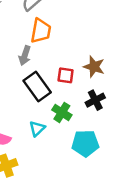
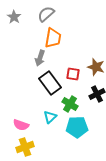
cyan pentagon: (85, 143) -> (77, 127), moved

